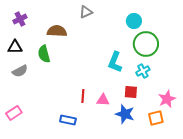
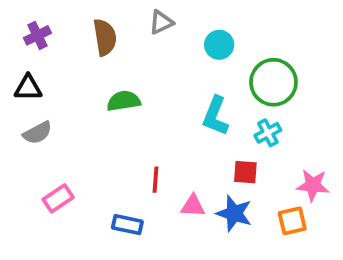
cyan circle: (134, 21) -> (219, 45), moved
brown semicircle: (57, 31) -> (105, 37), moved, turned 78
green semicircle: (44, 54) -> (124, 101), moved, turned 96
pink star: (167, 99) -> (313, 185), turned 30
pink triangle: (103, 100) -> (193, 206), moved
pink rectangle: (14, 113) -> (58, 198), moved

